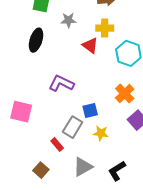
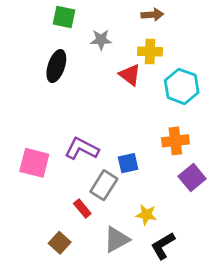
purple L-shape: (61, 83) -> (82, 149), moved
orange cross: (125, 94) -> (175, 141), turned 36
yellow star: (101, 133) -> (146, 215), moved

